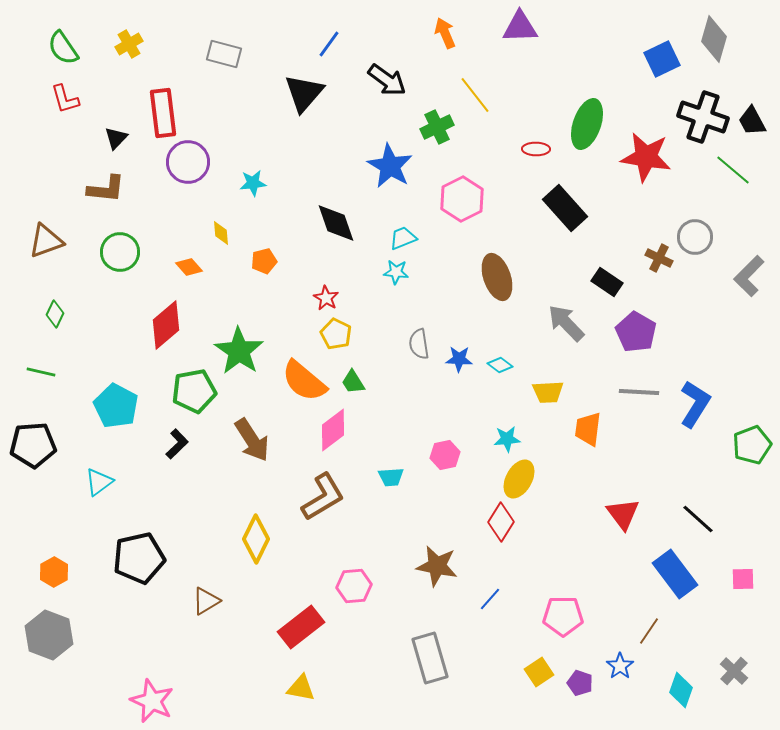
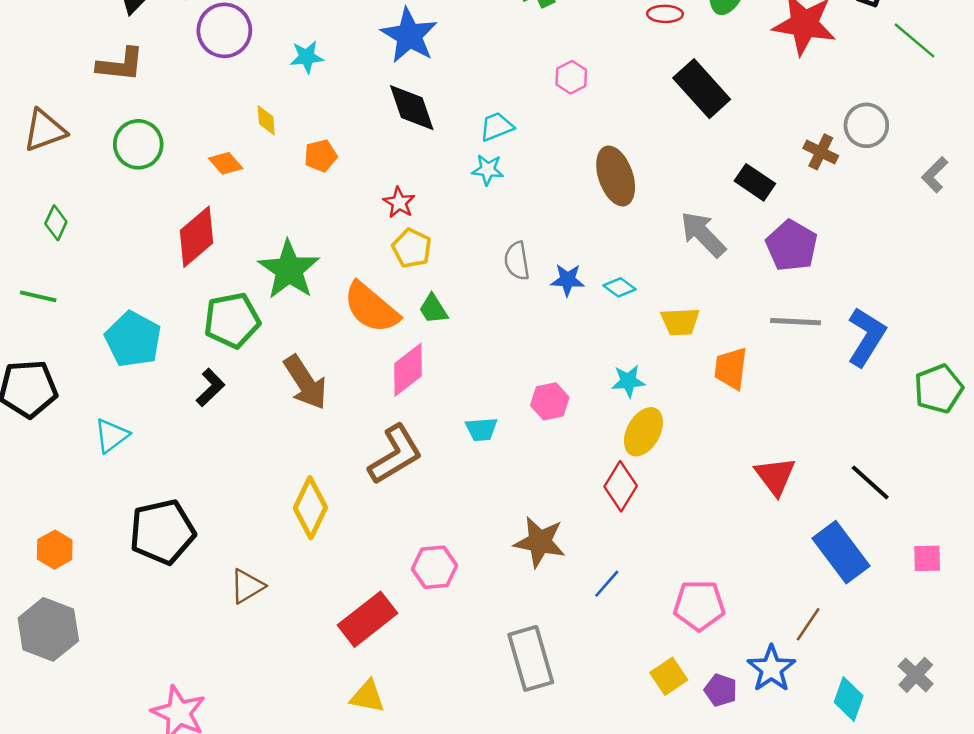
blue star: (390, 166) -> (409, 35), moved
pink hexagon: (462, 199) -> (571, 77), size x0.6
gray L-shape: (749, 276) -> (935, 175), size x0.7
blue star: (620, 666) -> (771, 669), size x1.4

